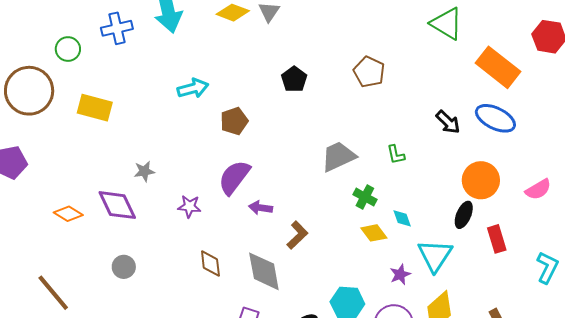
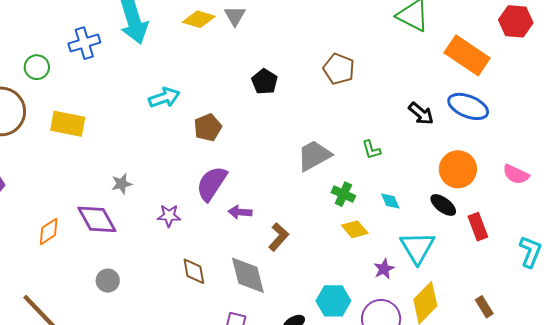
pink semicircle: (538, 189) -> (516, 174), turned 60
orange diamond: (68, 214) -> (49, 231), turned -60
black ellipse: (464, 215) -> (443, 205), turned -72
cyan diamond: (402, 218) -> (390, 201), moved

